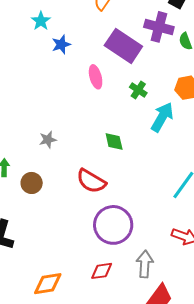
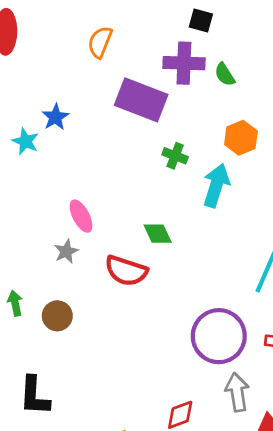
cyan star: (41, 21) -> (25, 141), moved
pink ellipse: (96, 77) -> (81, 216), moved
red semicircle: (91, 181) -> (126, 271), moved
purple circle: (113, 225) -> (219, 336), moved

